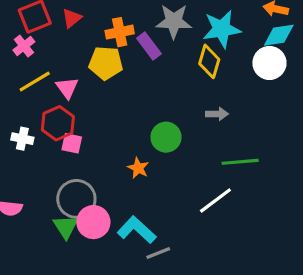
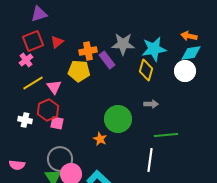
green circle: (166, 137) -> (118, 119), size x1.4
white line: (215, 200) -> (150, 160), turned -45

